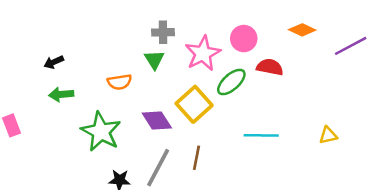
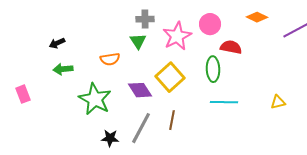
green ellipse: (231, 82) -> (213, 69), moved, turned -50

